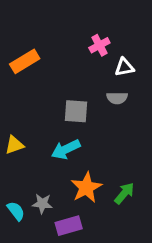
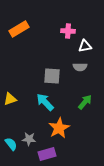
pink cross: (99, 45) -> (68, 31), turned 32
orange rectangle: (25, 61) -> (19, 29), moved
cyan arrow: (66, 149) -> (45, 102), turned 72
green arrow: (124, 193) -> (85, 102), moved

